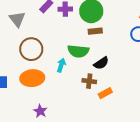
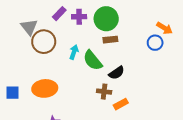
brown circle: (31, 49) -> (44, 42), moved
green semicircle: (78, 51) -> (93, 60), turned 45
cyan arrow: (61, 65) -> (74, 52), moved

